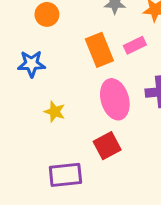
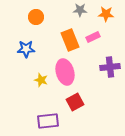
pink ellipse: (115, 99) -> (65, 72), moved

